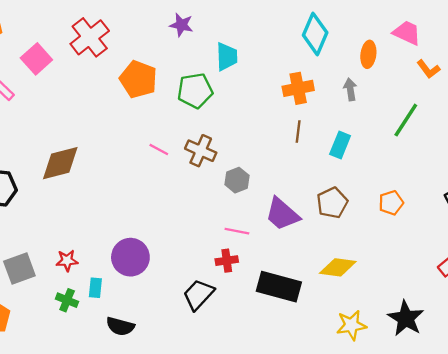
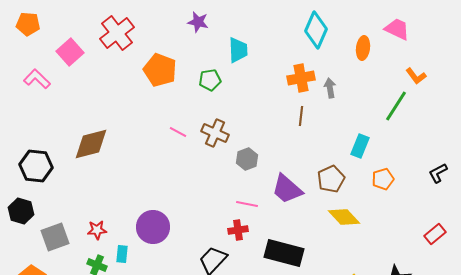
orange L-shape: (428, 69) -> (416, 76), moved
gray arrow: (350, 89) -> (330, 88), moved
green pentagon: (195, 91) -> (210, 80), size x0.7
cyan rectangle: (340, 145) -> (360, 146), moved
yellow diamond: (338, 267) -> (344, 217), moved, turned 40

